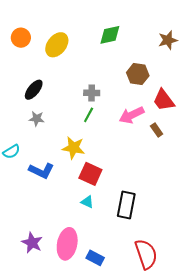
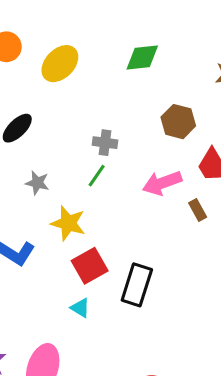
gray star: (37, 119) -> (37, 183), moved
red square: (90, 174) -> (90, 266), turned 30
black rectangle: (126, 205) -> (137, 285), moved

